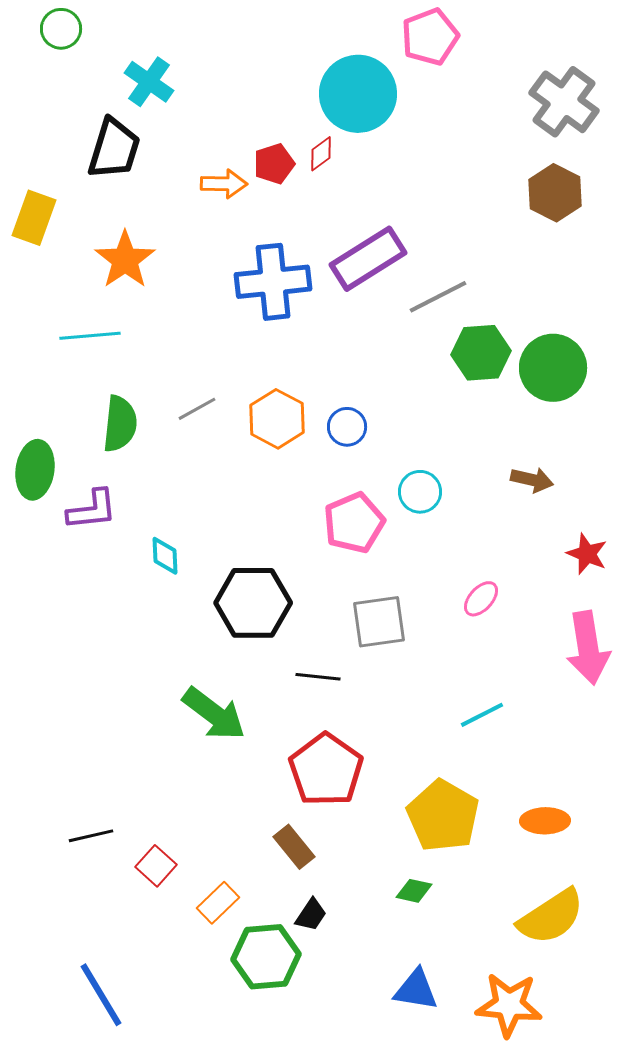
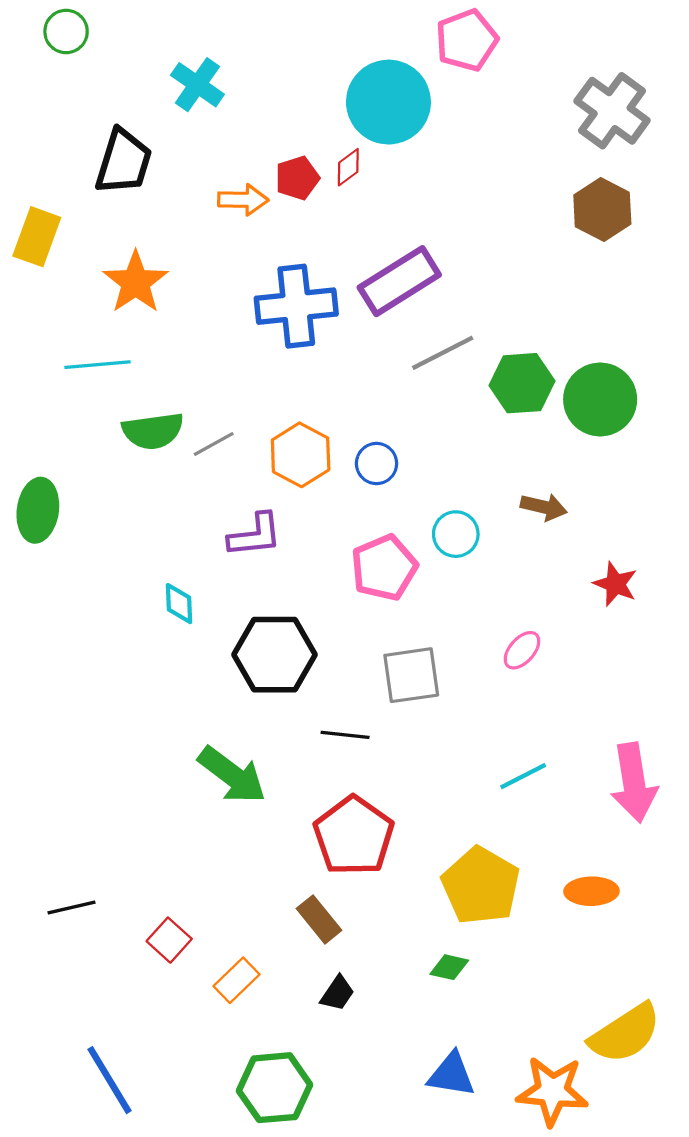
cyan cross: (149, 82) -> (197, 85), moved
gray line: (438, 297) -> (443, 353), moved
green semicircle: (120, 424) -> (153, 431), moved, turned 76
brown arrow: (532, 480) -> (544, 507), moved
purple L-shape: (92, 510) -> (255, 535), moved
red star: (587, 554) -> (615, 584), moved
pink arrow: (588, 648) -> (634, 783), moved
black line: (91, 836) -> (71, 907), moved
yellow semicircle: (551, 917) -> (625, 1033), moved
green hexagon: (266, 957) -> (274, 1088), moved

